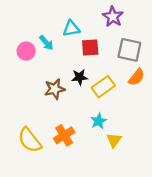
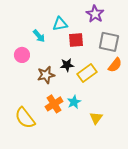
pink circle: (26, 51) -> (22, 55), moved
cyan star: (99, 121) -> (74, 102), moved
orange cross: (64, 135) -> (54, 104), moved

